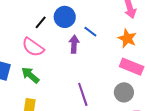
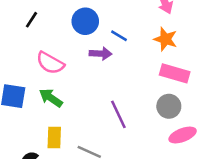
black line: (41, 22) -> (31, 20), moved
purple arrow: (74, 44) -> (101, 54), turned 96

